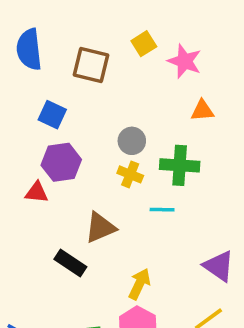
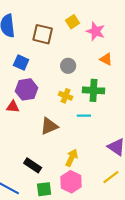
orange triangle: (202, 111) -> (106, 59), turned 32
gray circle: (132, 141) -> (68, 66), moved
black rectangle: (70, 263) -> (33, 165), moved

